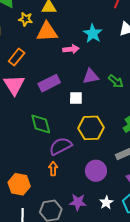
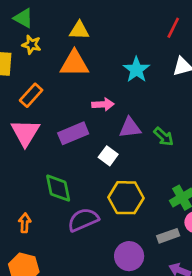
yellow star: (26, 19) -> (32, 45), moved
pink arrow: (71, 49) -> (103, 104), moved
white square: (76, 98) -> (108, 156), turned 32
orange arrow: (53, 169) -> (25, 223), moved

